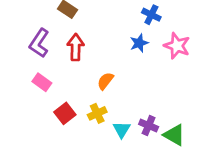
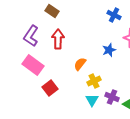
blue star: (139, 43) -> (109, 50), moved
pink rectangle: (42, 82) -> (33, 65), size x1.5
yellow cross: (97, 113) -> (94, 81), moved

